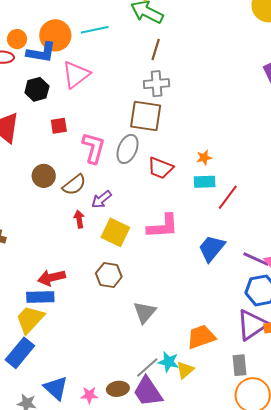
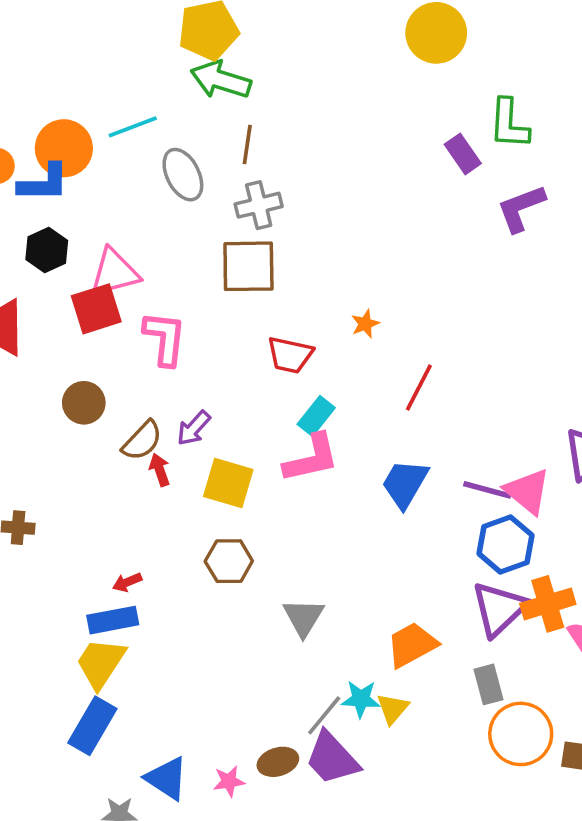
pink triangle: (76, 75) -> (114, 272), moved, turned 32
red square: (59, 126) -> (96, 309), size x1.6
gray ellipse: (128, 149) -> (183, 175), moved, turned -40
cyan rectangle: (205, 182) -> (316, 416), moved, turned -40
brown semicircle: (74, 185) -> (142, 441), moved
red arrow: (52, 278) -> (127, 582), size x0.6

